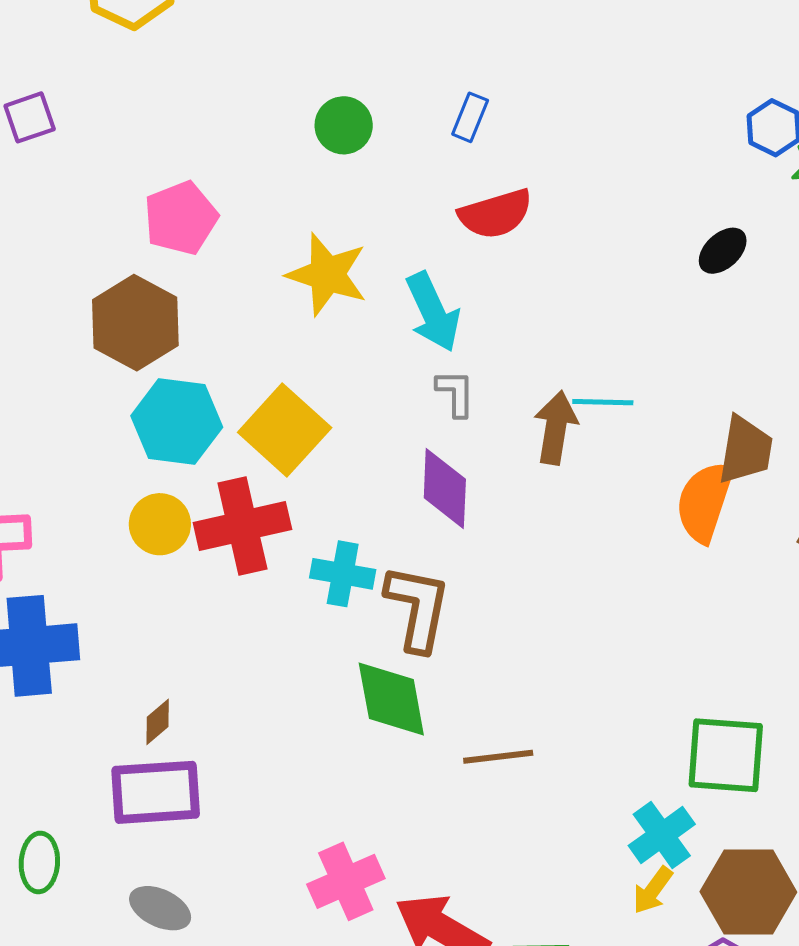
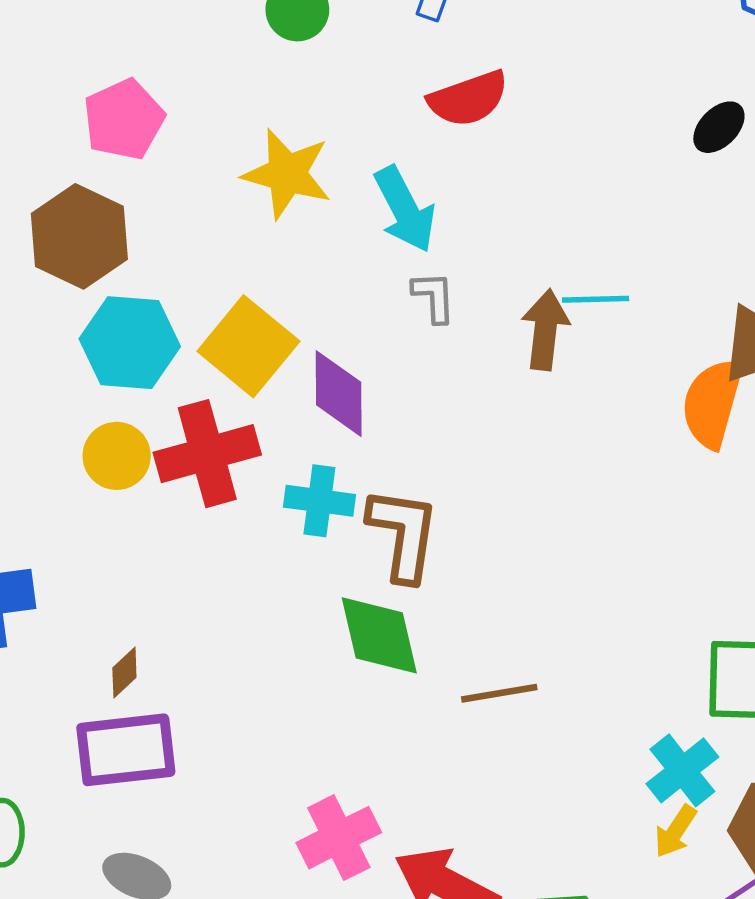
purple diamond: (445, 488) -> (339, 394), moved

